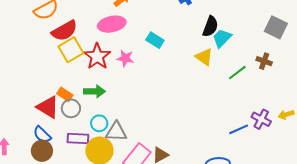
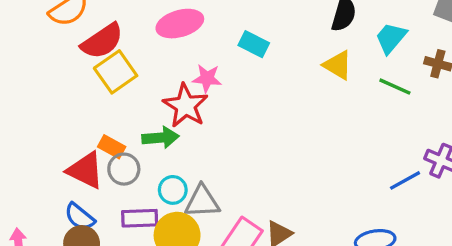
cyan trapezoid: (222, 38) -> (391, 38), moved
red star: (97, 56) -> (186, 106), moved
green line: (237, 73) -> (395, 87), turned 66

